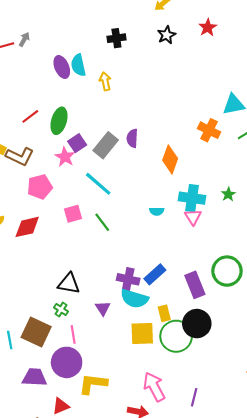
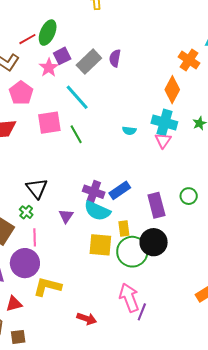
red line: (30, 116) -> (27, 39), moved
orange diamond: (170, 159) -> (172, 90), moved
pink pentagon: (40, 187) -> (21, 93), turned -30
pink square: (73, 214) -> (49, 123), size x1.4
green circle: (227, 271) -> (189, 196), size x0.6
black triangle: (69, 283) -> (37, 188), turned 35
pink arrow: (154, 387) -> (129, 298), moved

